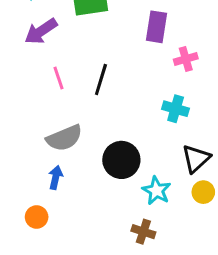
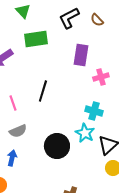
pink line: (59, 78) -> (13, 103), moved
gray semicircle: (64, 138) -> (18, 131), size x0.7
cyan star: (157, 191) -> (85, 133), moved

